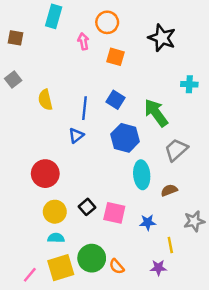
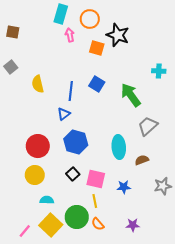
cyan rectangle: (54, 16) -> (61, 14), moved
black star: (162, 38) -> (118, 35), moved
blue hexagon: (125, 138) -> (76, 142), moved
yellow circle: (55, 212) -> (35, 175), moved
yellow line: (170, 245) -> (95, 201), moved
yellow square: (61, 268) -> (51, 225), turned -30

